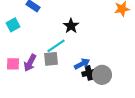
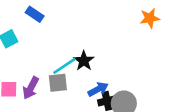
black star: (71, 26) -> (84, 61), moved

